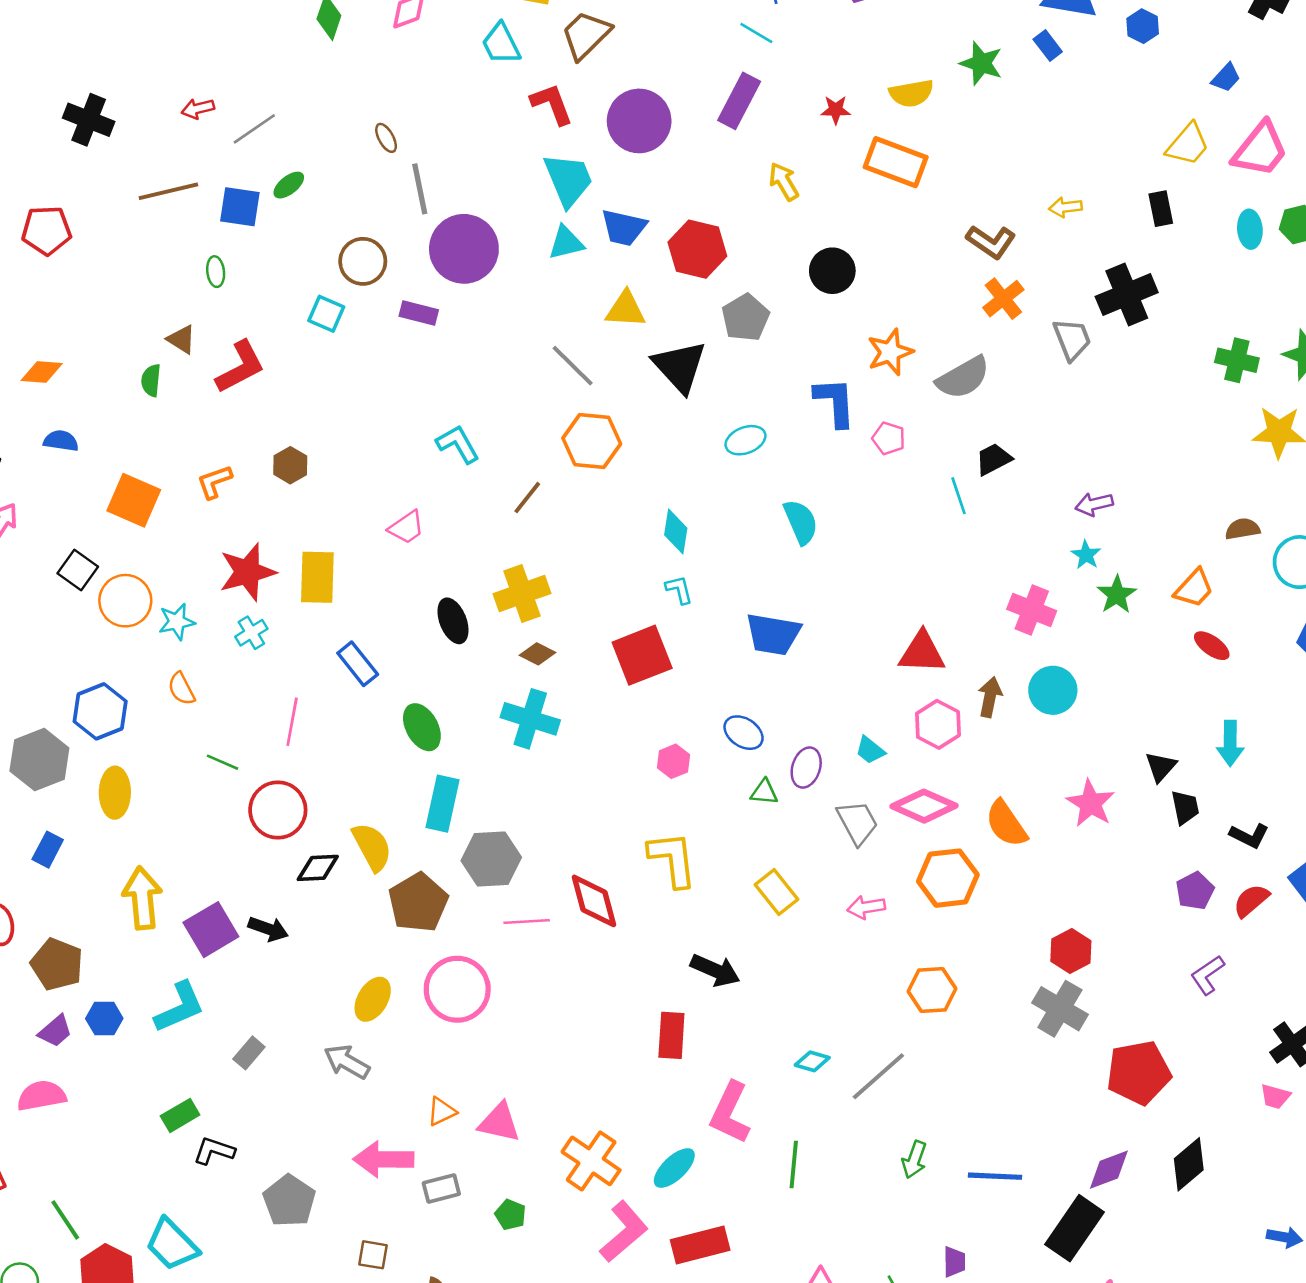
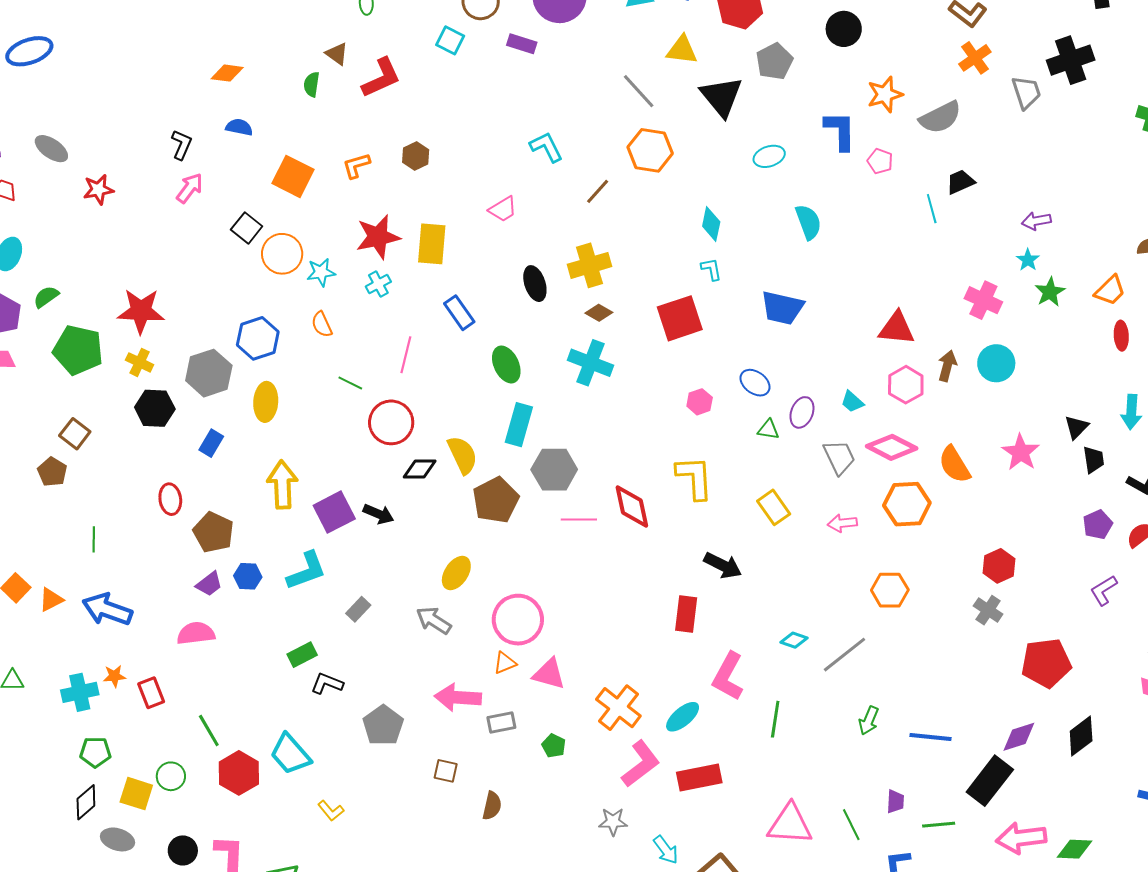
red ellipse: (1212, 646) -> (1121, 336), turned 48
pink circle: (457, 989) -> (518, 620), moved
gray cross: (1060, 1009) -> (988, 610), size x0.7

